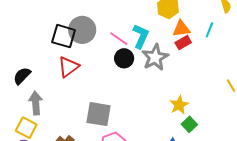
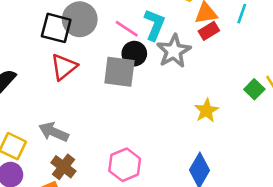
gray arrow: (36, 103) -> (54, 132), moved, turned -60
gray square: (99, 114) -> (119, 72), moved
green square: (189, 124) -> (254, 89), moved

